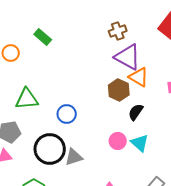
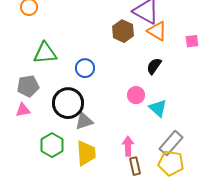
brown hexagon: (119, 90) -> (123, 31), moved
cyan triangle: (140, 143) -> (158, 108), moved
gray triangle: (74, 157) -> (84, 121), moved

